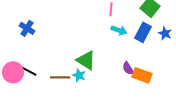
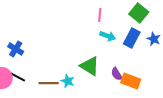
blue cross: (27, 28) -> (16, 49), moved
green triangle: (86, 60) -> (90, 66), moved

